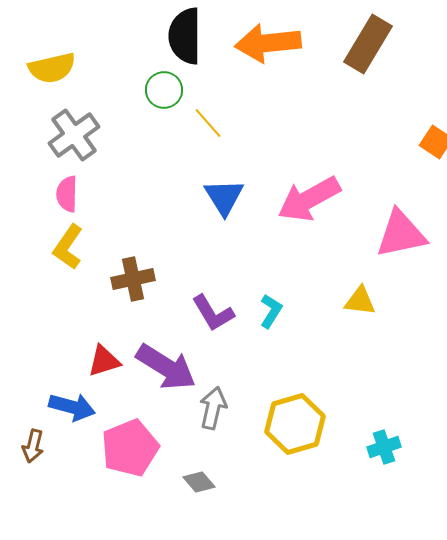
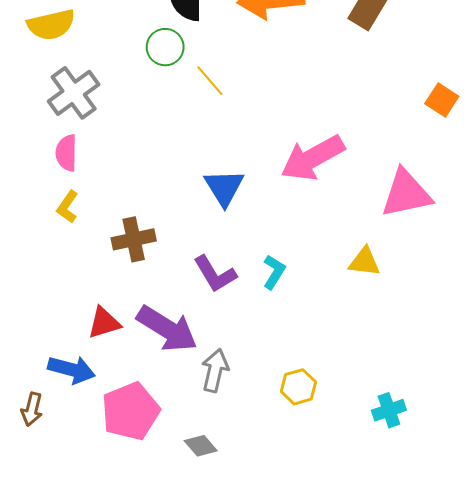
blue triangle: (224, 197) -> (224, 187), moved
yellow L-shape: (68, 247) -> (67, 207), size x0.7
yellow hexagon: (295, 424) -> (298, 387), size x0.6

